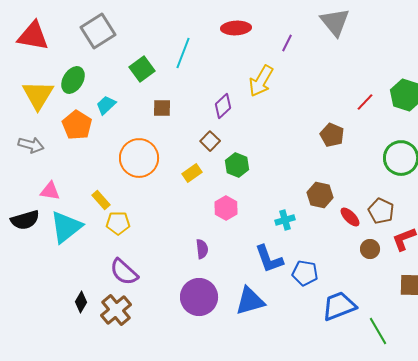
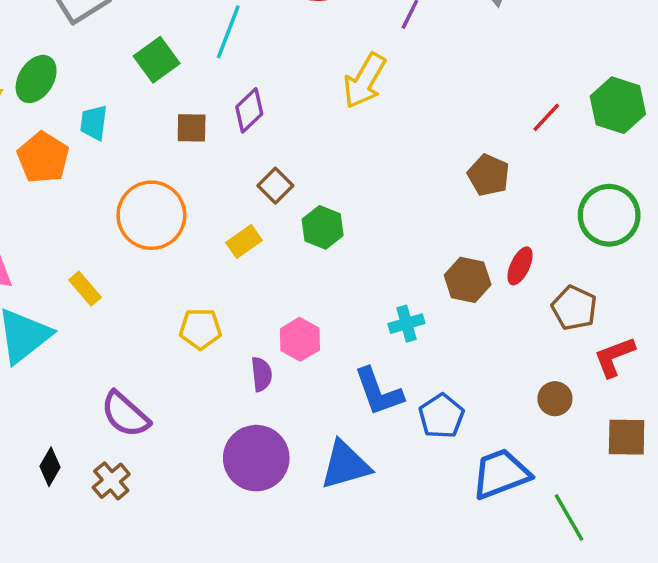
cyan trapezoid: (106, 105) -> (94, 123), turned -40
purple diamond: (223, 106) -> (249, 110), moved
pink hexagon: (226, 208) -> (300, 339), moved
red ellipse: (350, 217) -> (520, 266), moved, turned 70
yellow pentagon: (118, 223) -> (200, 329), moved
brown circle: (370, 249) -> (555, 399), moved
blue pentagon: (305, 273) -> (441, 416), turned 30
brown cross: (116, 310) -> (111, 481), size x0.7

